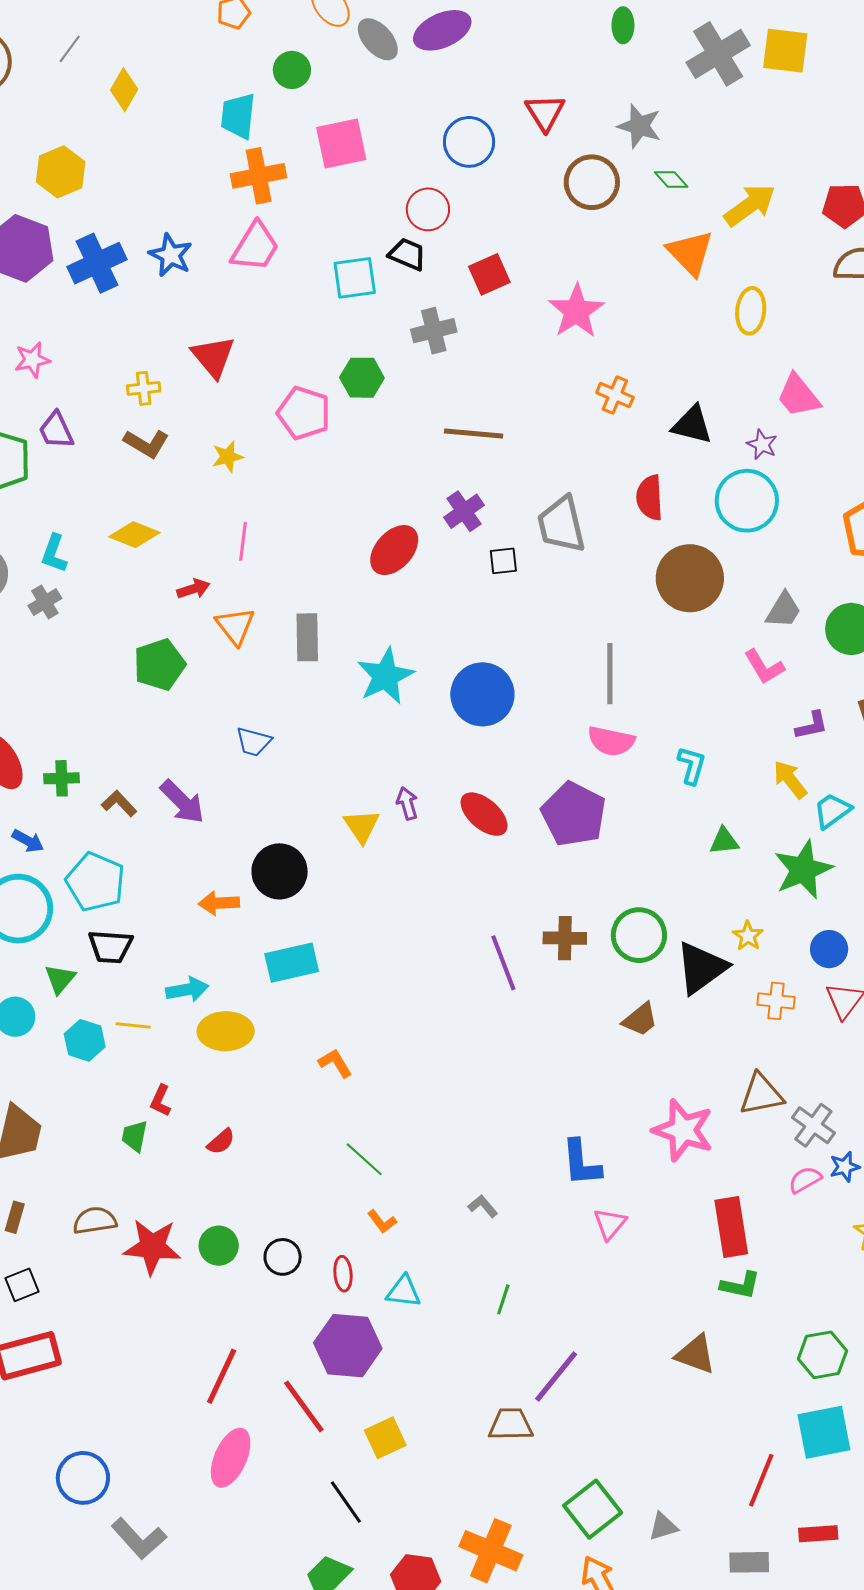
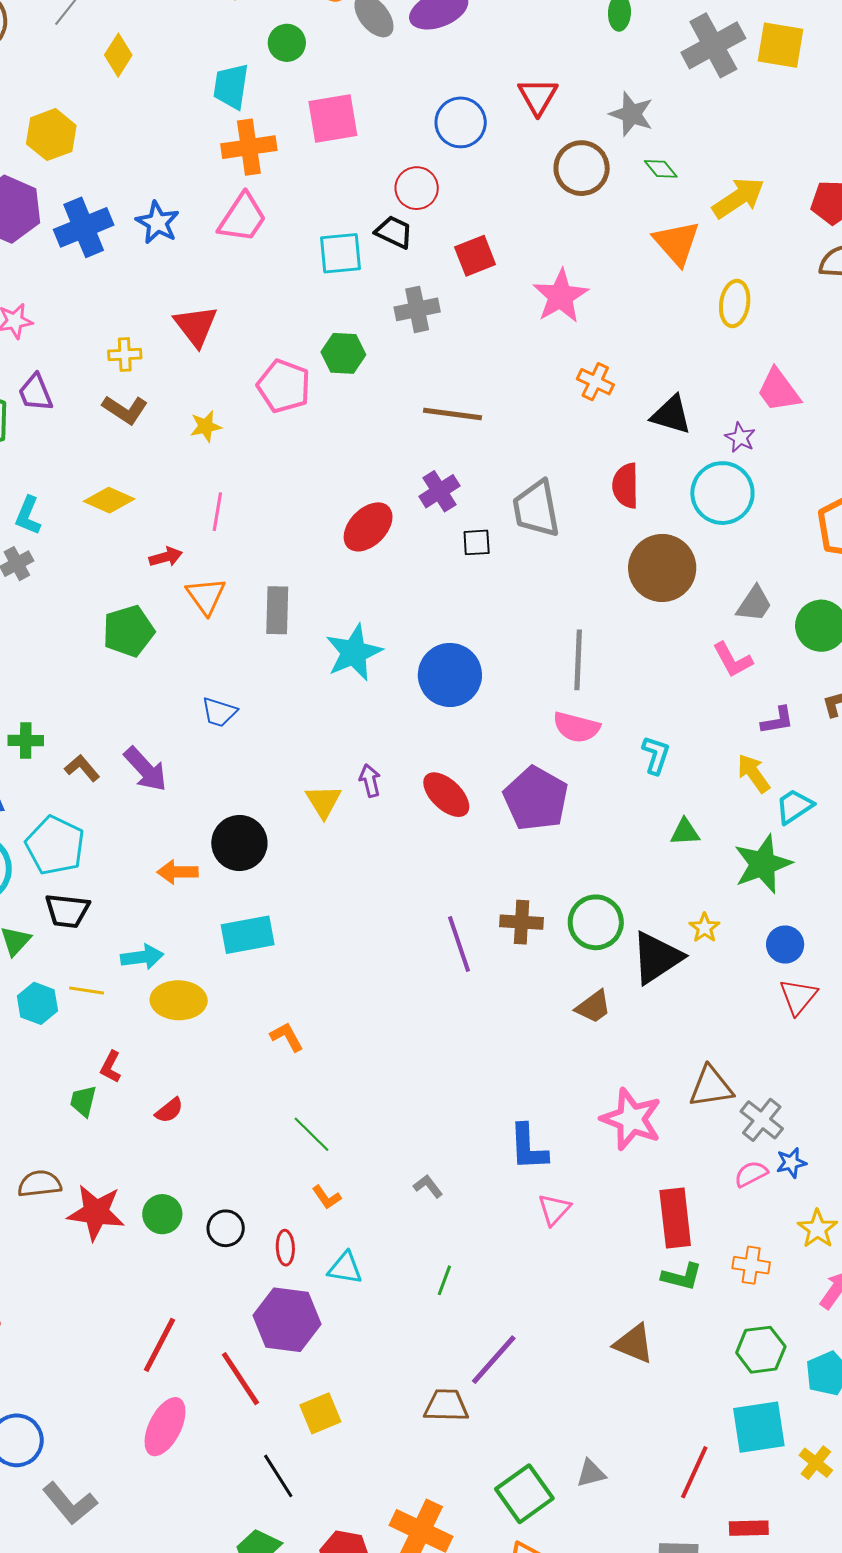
orange cross: (776, 1001) -> (751, 1265), moved
gray triangle: (663, 1527) -> (591, 1473), moved

